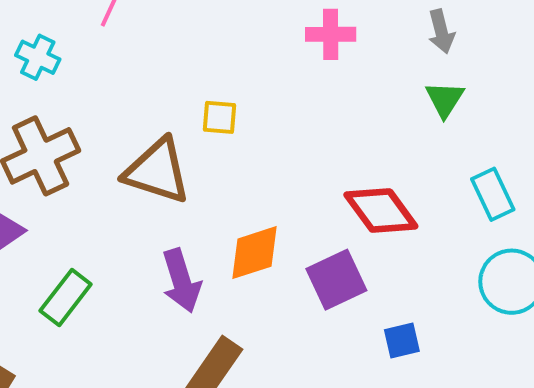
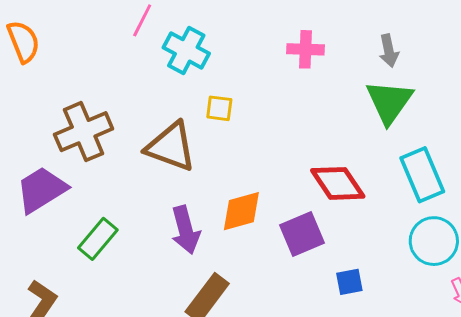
cyan cross: (38, 57) -> (186, 50), moved, size x1.4
green triangle: (445, 99) -> (389, 102), size x1.6
cyan rectangle: (493, 194) -> (422, 175), size x1.4

